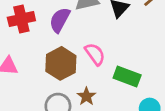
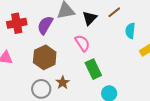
pink semicircle: (95, 54) -> (82, 43), moved
green rectangle: (127, 77) -> (93, 69), turned 42

